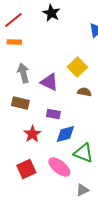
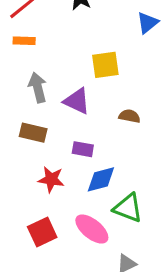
yellow square: (77, 67) -> (105, 65), moved, turned 36
red star: (32, 134) -> (51, 179), turned -30

